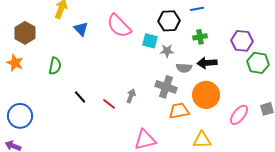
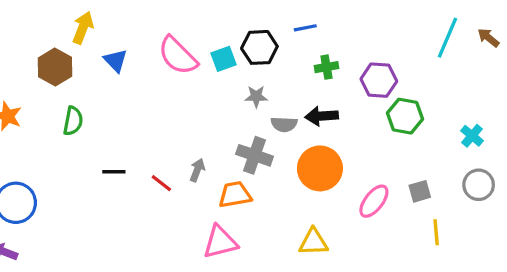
brown hexagon: (25, 33) -> (55, 67), moved
green cross: (200, 37) -> (326, 67), moved
cyan square: (150, 41) -> (223, 59), moved, turned -35
black line: (80, 97) -> (114, 172), turned -48
orange trapezoid: (179, 111) -> (235, 195), moved

